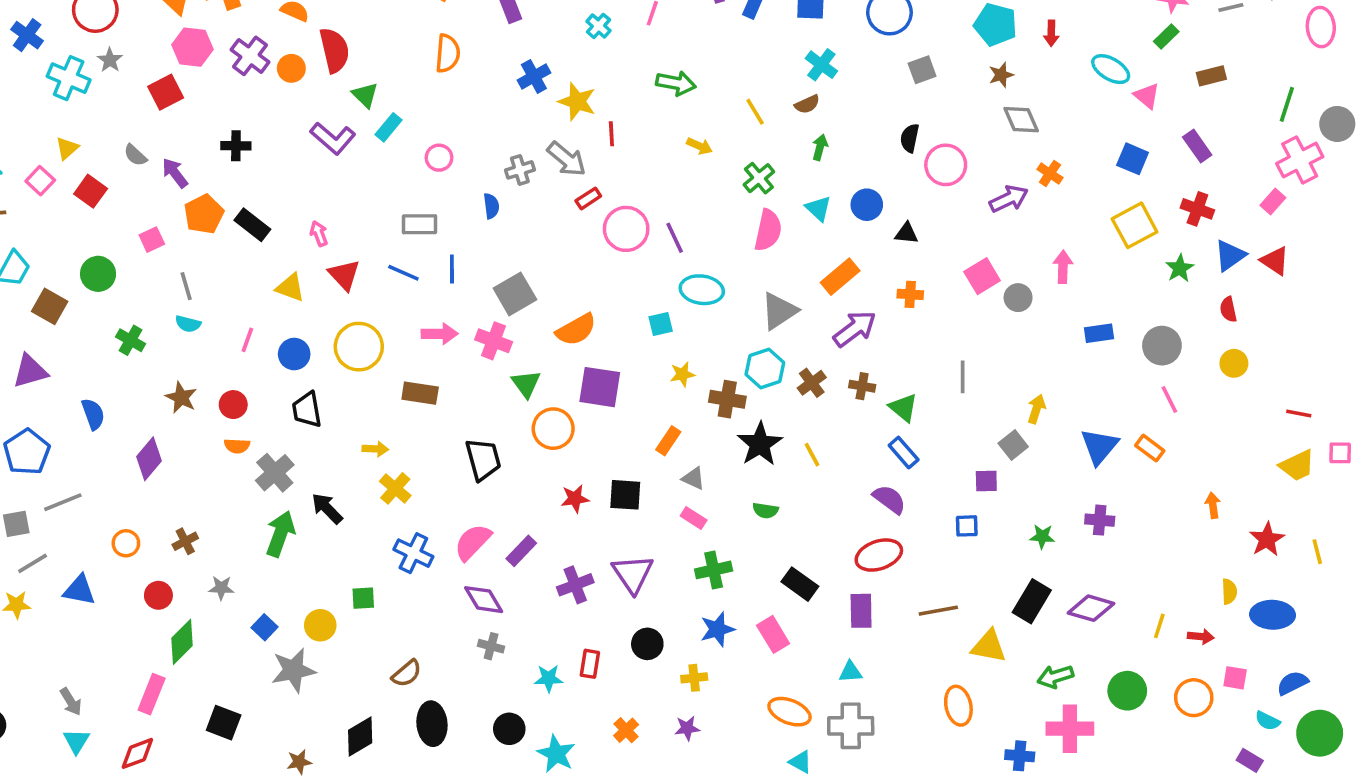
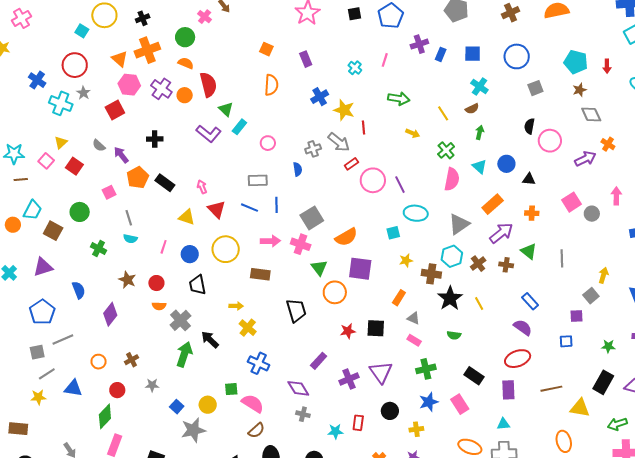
green triangle: (903, 408) -> (529, 251), moved
pink semicircle: (473, 542) -> (253, 404), moved, turned 80
green diamond: (182, 642) -> (105, 416), moved

